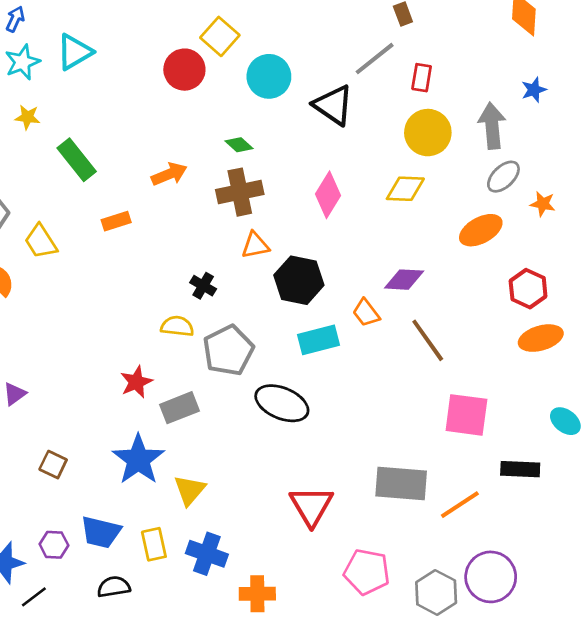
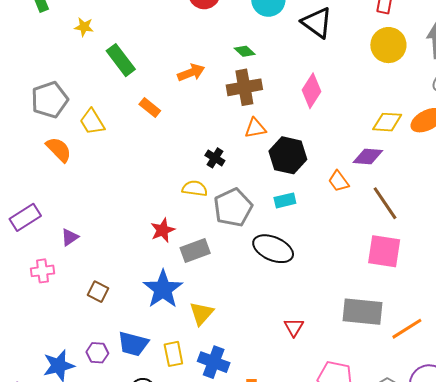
yellow diamond: (405, 189) -> (387, 122), moved
orange rectangle: (116, 221) -> (150, 107), turned 55
cyan rectangle: (319, 340) -> (285, 200), moved, size x0.7
pink square: (466, 415) -> (384, 251), moved
red triangle: (311, 506) -> (294, 327), size x0.6

